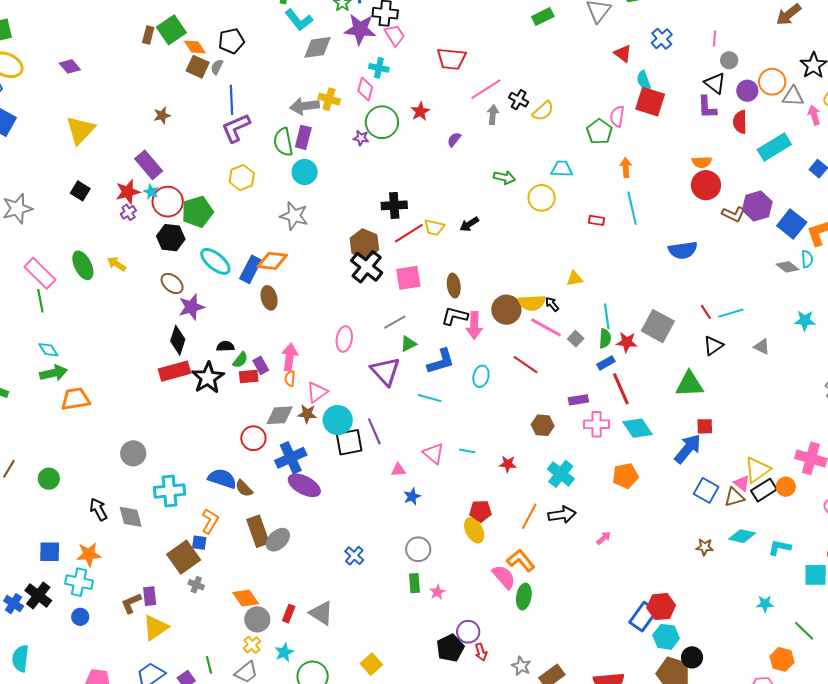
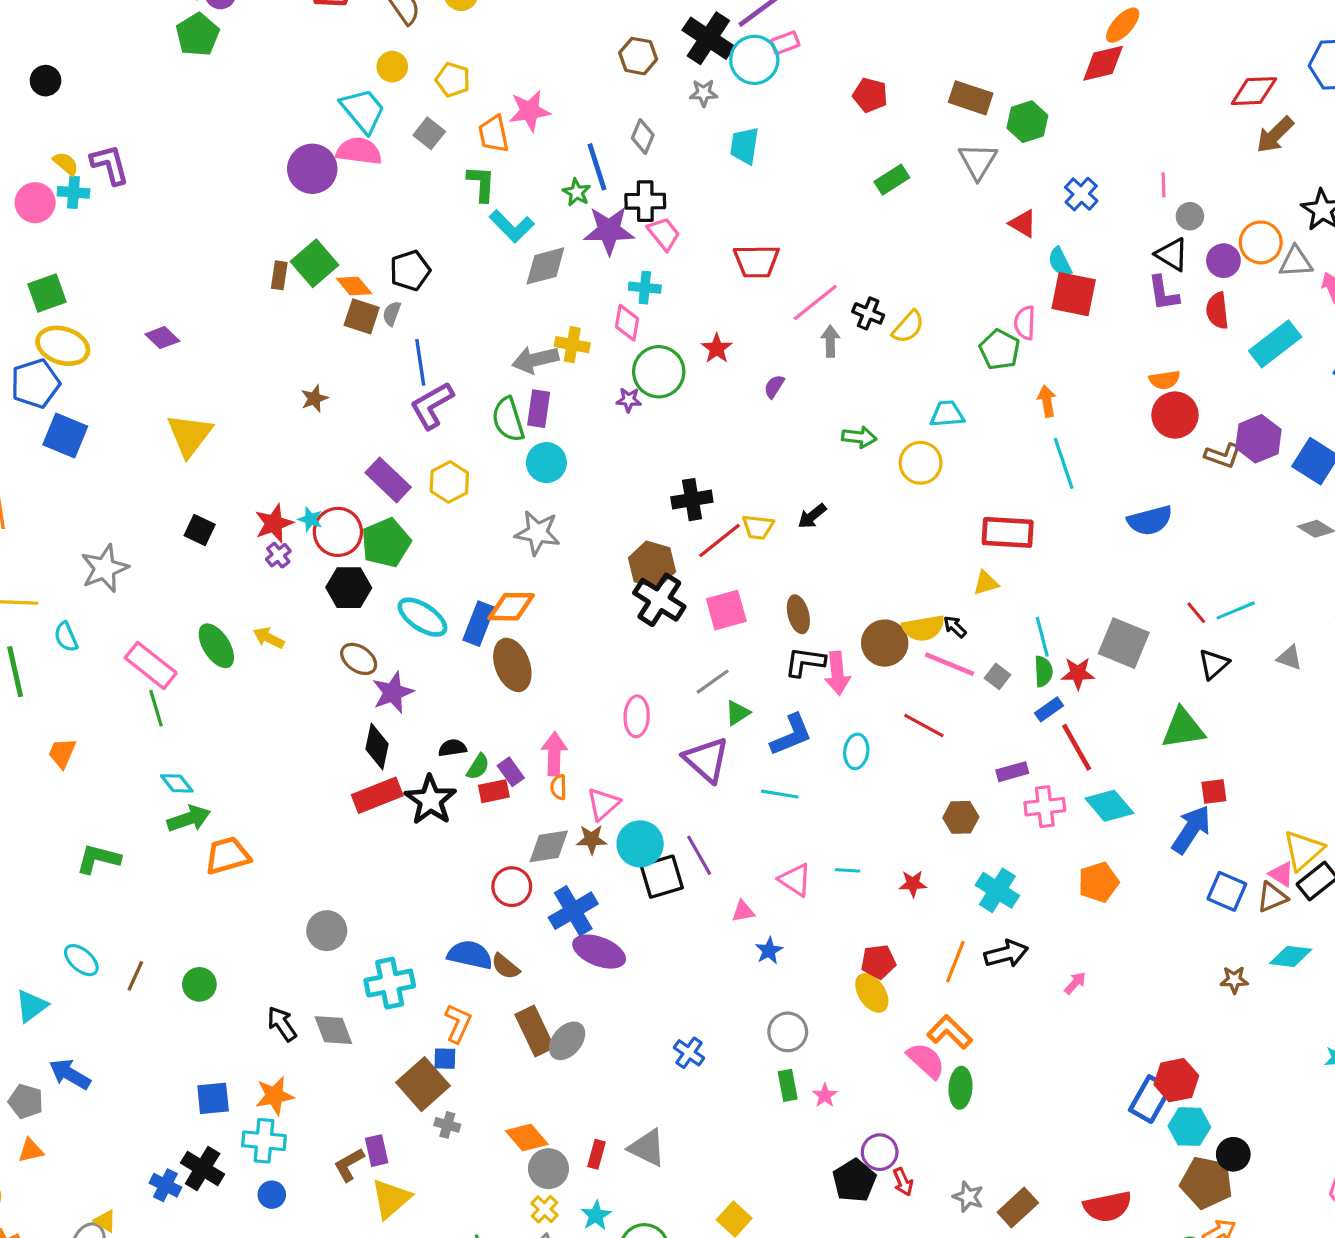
purple rectangle: (149, 165) -> (388, 480), moved
red rectangle: (597, 220) -> (1008, 532), moved, size x2.0
brown ellipse: (269, 298) -> (512, 665), size x1.4

